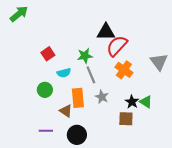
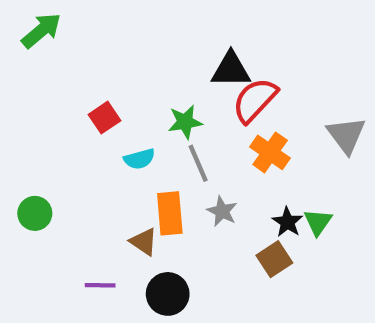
green circle: (45, 90) -> (35, 213), moved
green triangle: (146, 102) -> (318, 222), turned 32
brown square: (126, 119) -> (274, 259), turned -35

